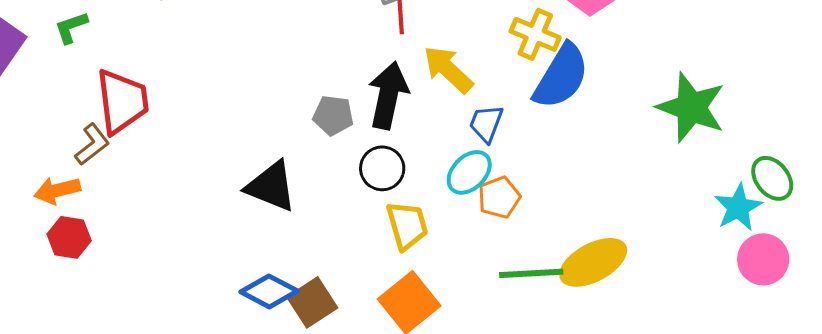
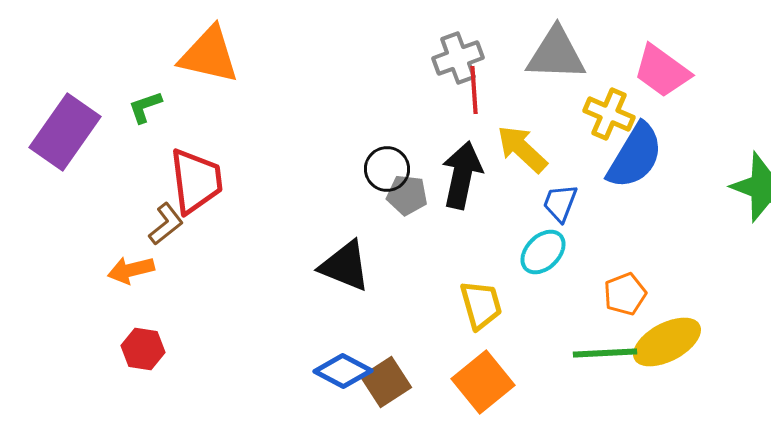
black circle: (382, 168) -> (387, 169), moved
orange pentagon: (499, 197) -> (625, 294), moved
red hexagon: (69, 237) -> (143, 349), moved

